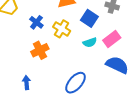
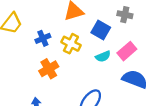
blue cross: (36, 22) -> (43, 38), turned 32

